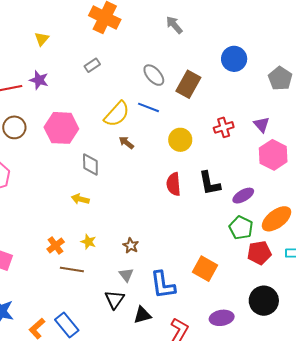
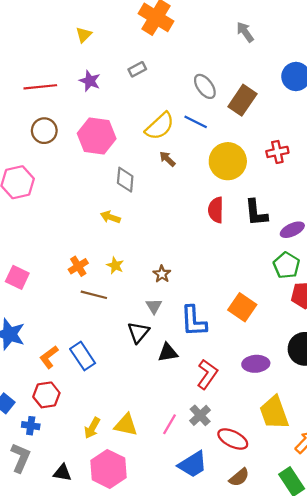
gray arrow: (174, 25) -> (245, 32), moved
purple star: (39, 80) -> (90, 81), moved
yellow circle: (180, 140) -> (228, 161), size x1.4

